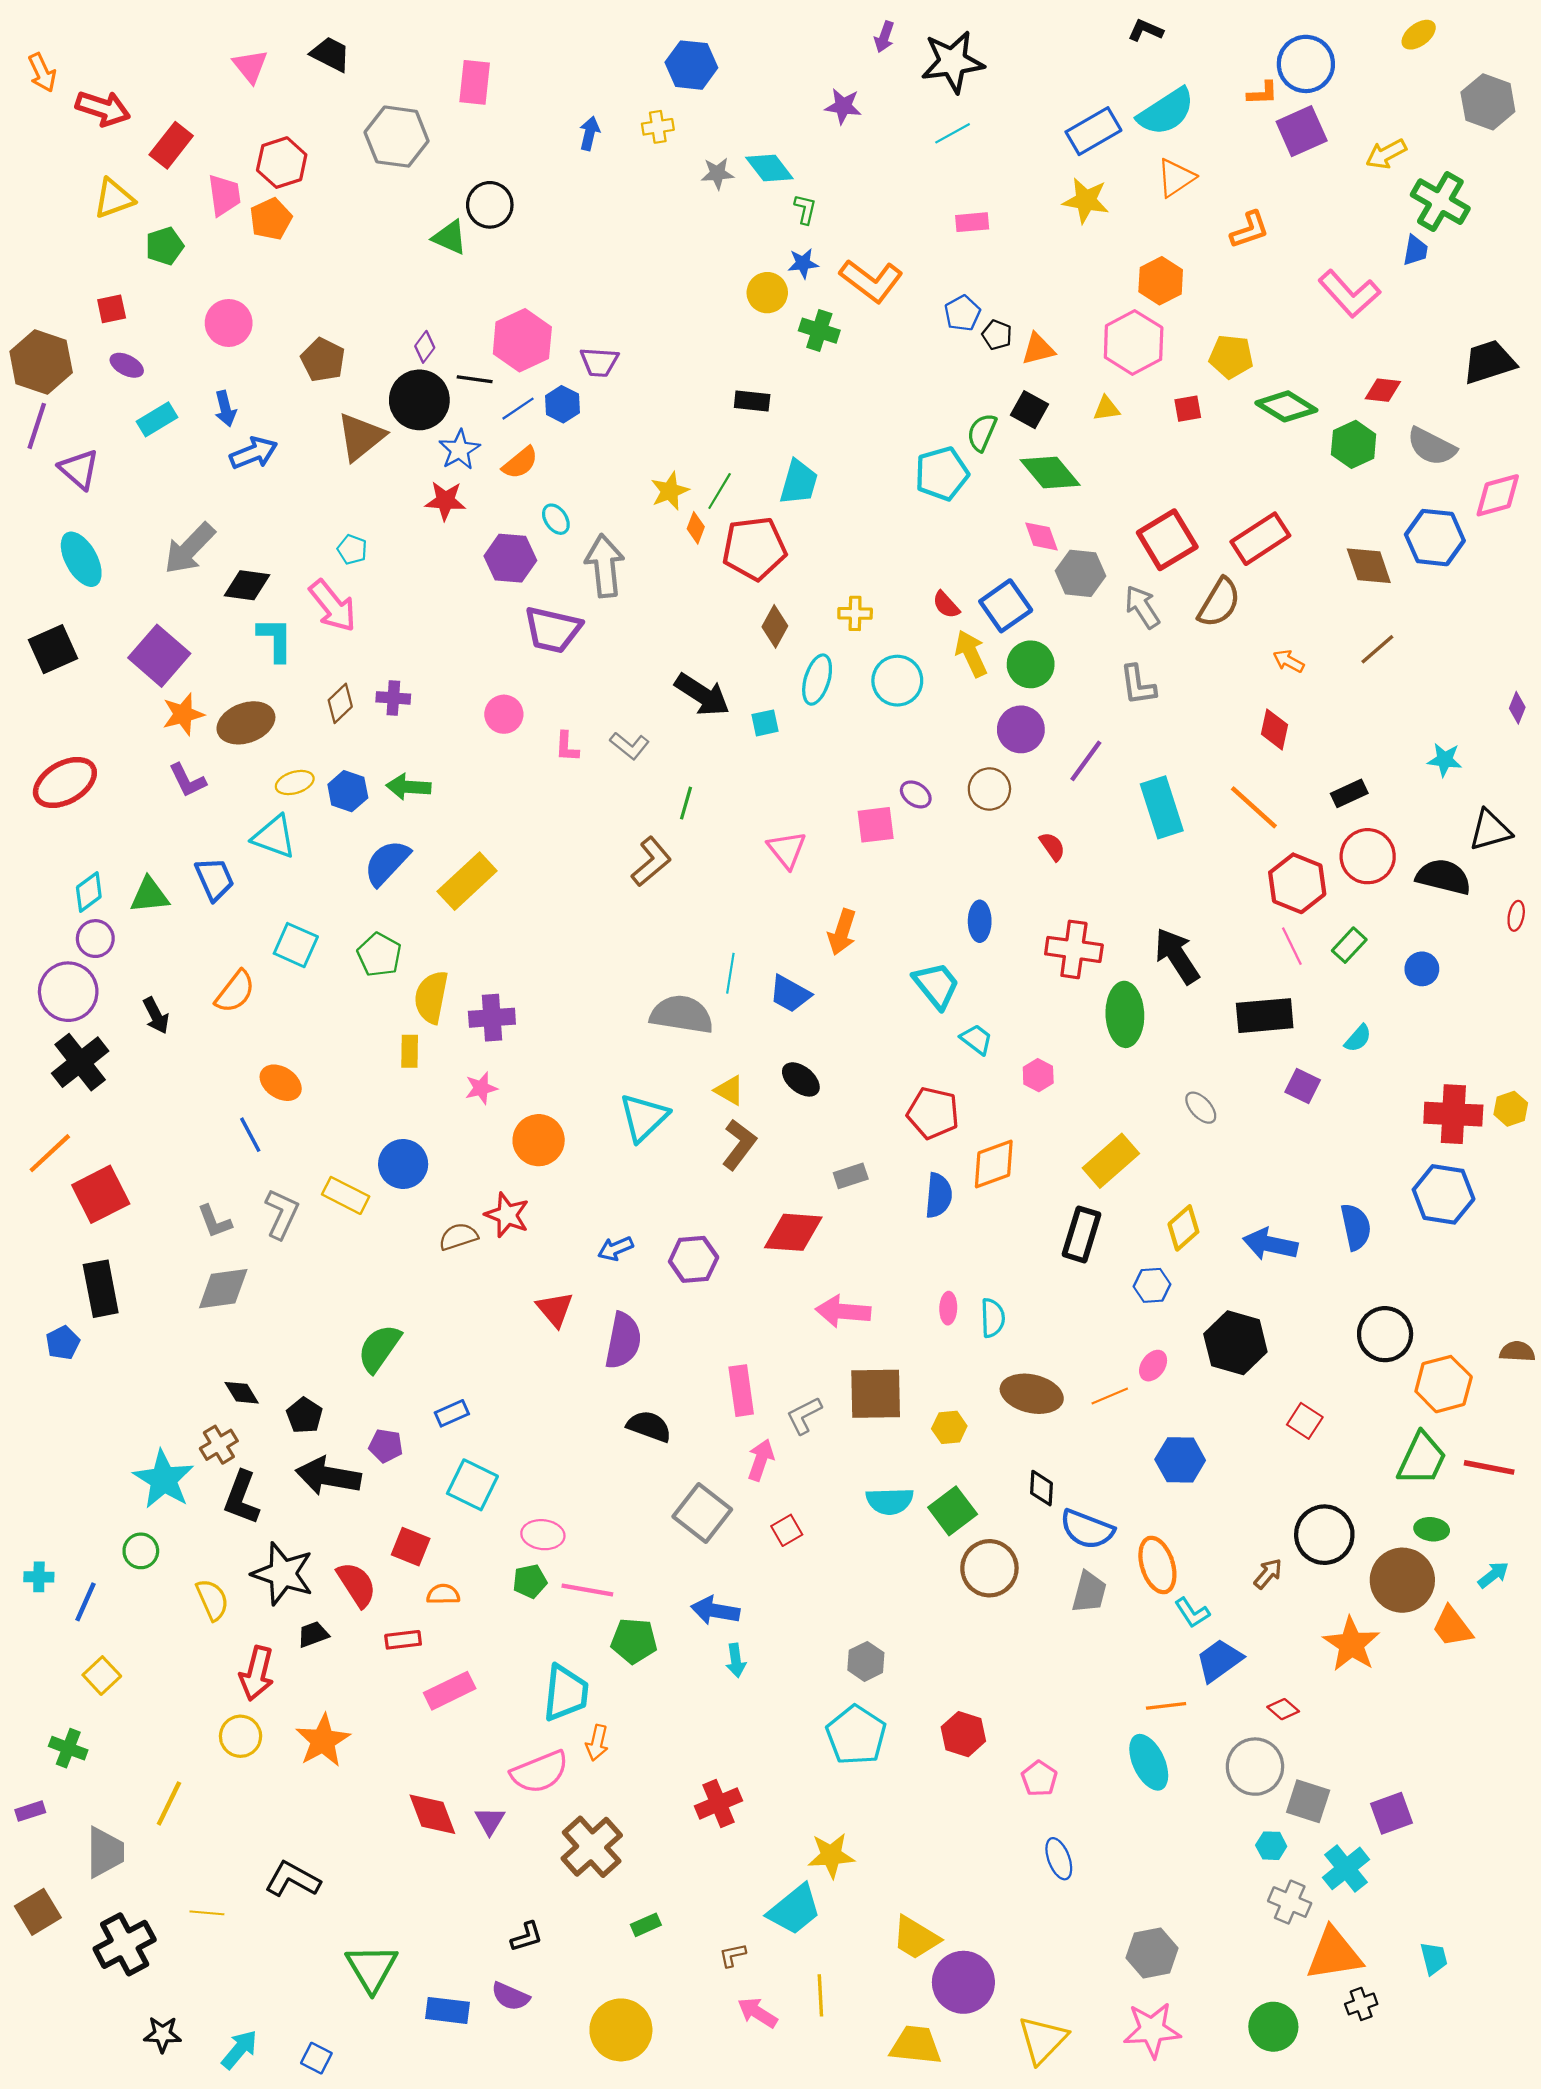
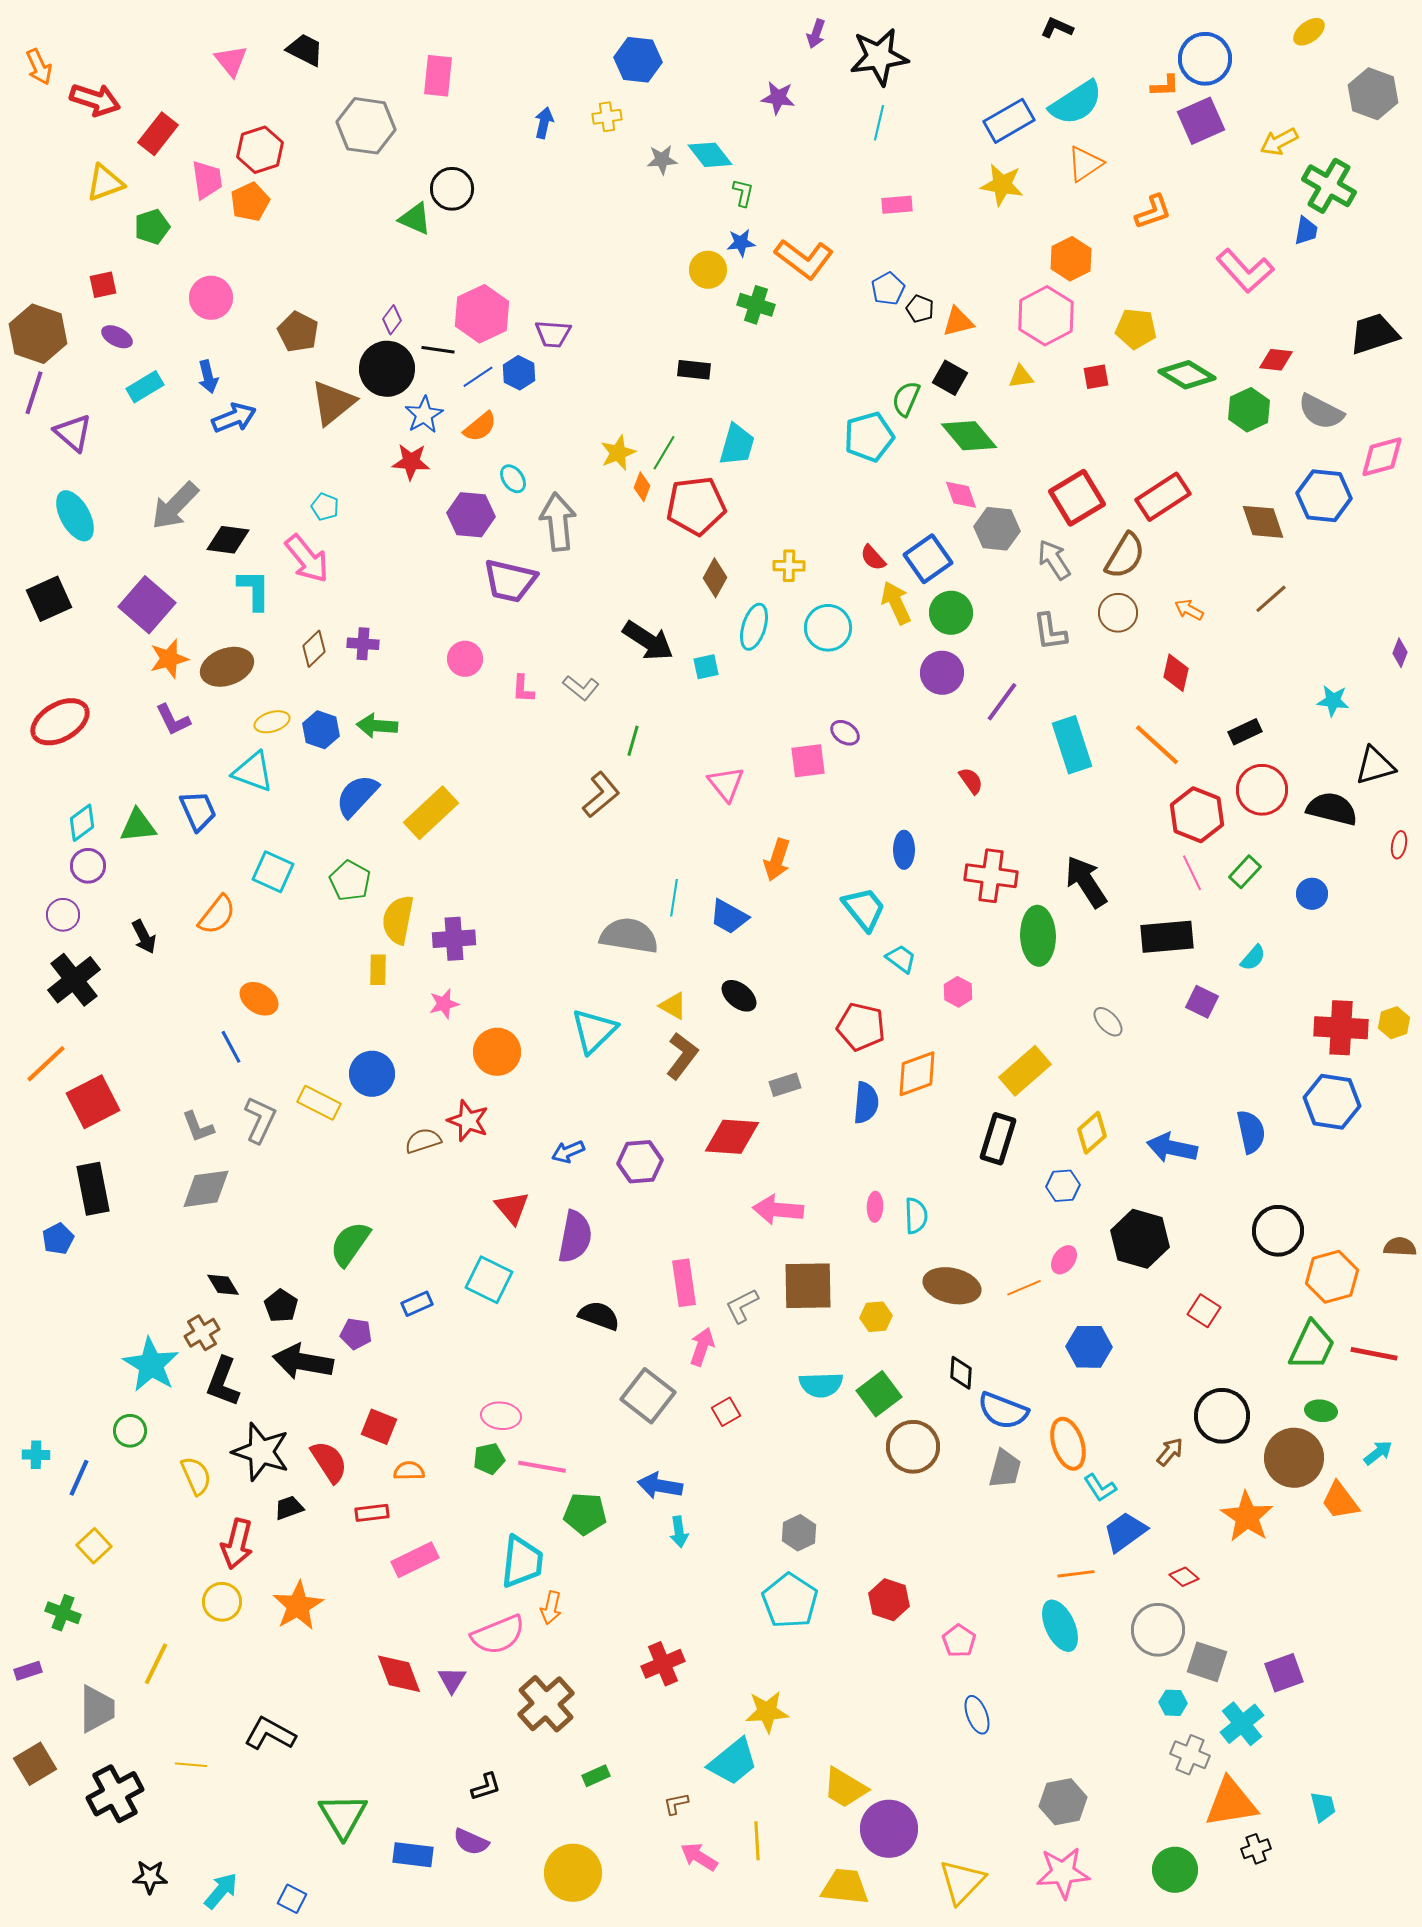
cyan line: (953, 133) -> (879, 123), turned -48
brown circle: (989, 789) -> (1118, 613), moved
purple circle: (68, 992) -> (63, 915), size x0.6
cyan square: (472, 1485) -> (489, 1280), moved

